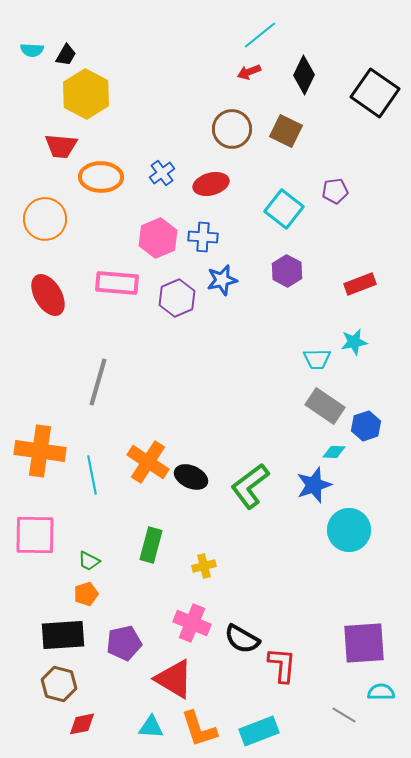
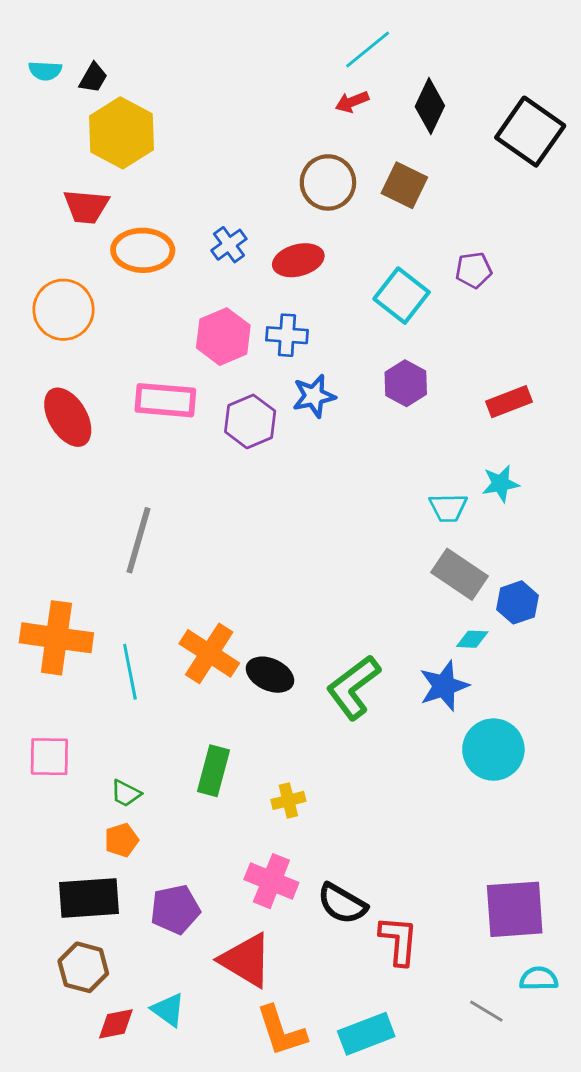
pink square: (35, 535) -> (49, 757), size x0.7
cyan triangle: (151, 727) -> (168, 1010), moved, turned 32

